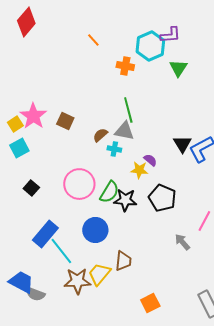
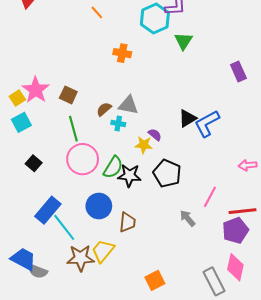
orange cross: (125, 66) -> (122, 53), moved
green line: (128, 110) -> (73, 129), moved
black triangle: (182, 144) -> (187, 118), turned 30
brown trapezoid: (123, 261) -> (127, 222), moved

